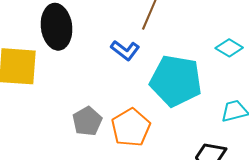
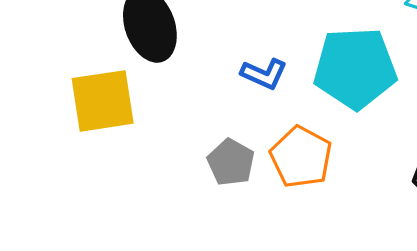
blue L-shape: (125, 50) -> (264, 74), moved

